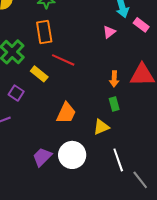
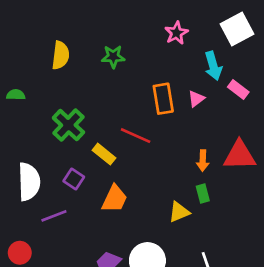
orange rectangle: (44, 32) -> (163, 99), moved
orange trapezoid: (66, 113) -> (115, 199), moved
yellow triangle: (101, 127) -> (179, 212), moved

